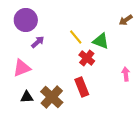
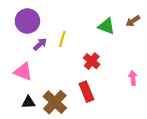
yellow line: (76, 37) -> (62, 39), moved, turned 56
green triangle: (101, 41) -> (106, 26), moved
pink triangle: (22, 68) -> (23, 72), turned 42

